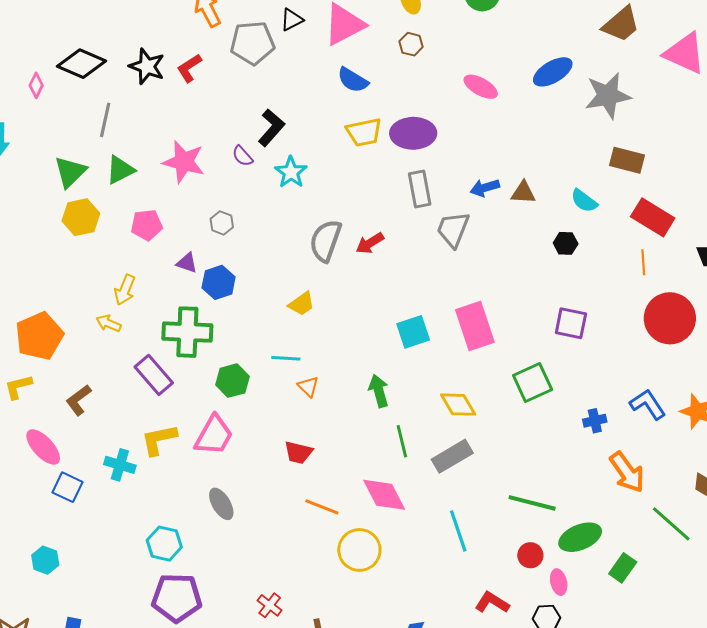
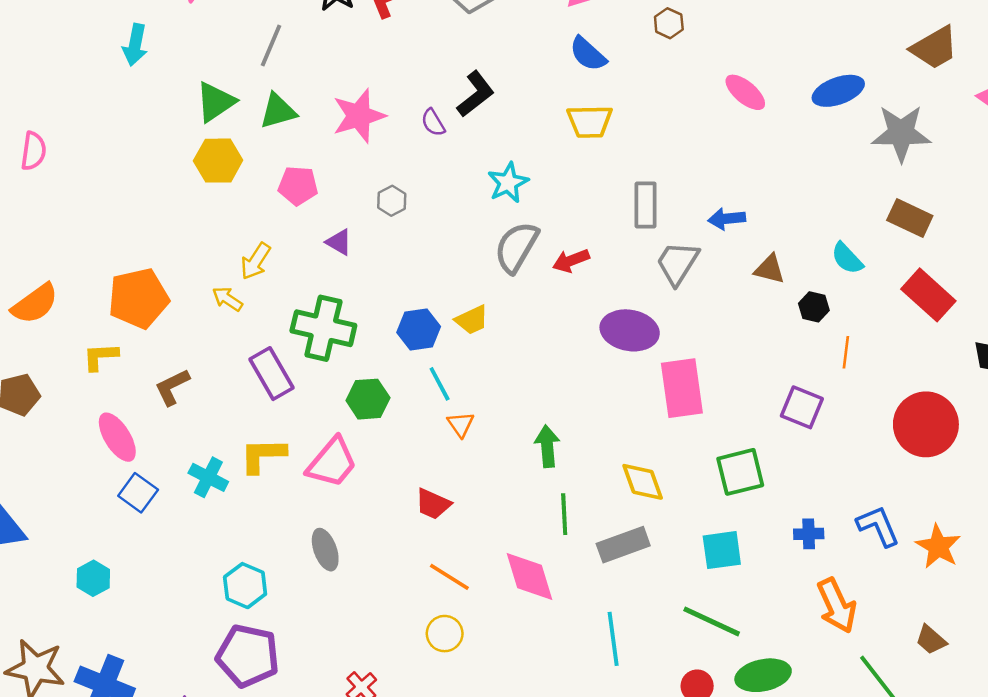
purple ellipse: (413, 133) -> (630, 330), moved
pink star: (184, 162) -> (359, 116), turned 30
cyan star: (291, 172) -> (508, 183), moved
brown triangle: (523, 193) -> (770, 269), moved
orange line: (643, 262) -> (846, 352), moved
blue hexagon: (219, 282) -> (419, 329), moved
cyan square: (413, 332) -> (722, 550), moved
cyan line: (286, 358) -> (440, 384), turned 48
yellow circle: (359, 550) -> (445, 634), moved, size x0.7

